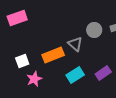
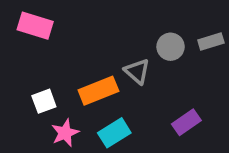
pink rectangle: (17, 18) -> (35, 26), turned 36
cyan rectangle: (75, 75) -> (114, 133), moved

